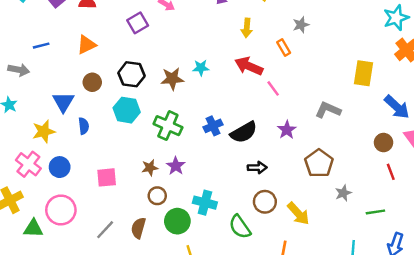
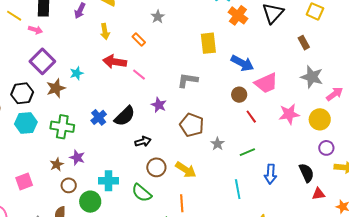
purple square: (138, 23) -> (42, 61), moved, size x1.4
gray star: (301, 25) -> (158, 17), moved

